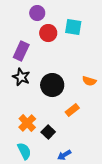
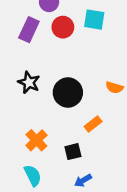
purple rectangle: (21, 51) -> (29, 30), moved
black square: (48, 132) -> (73, 152), moved, turned 32

